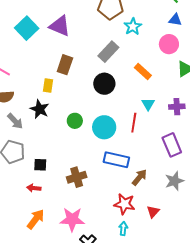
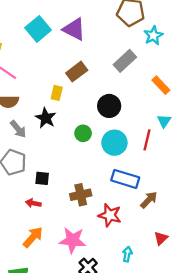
brown rectangle: (65, 65) -> (77, 72), turned 30
black circle: (104, 84) -> (109, 106), moved
red star: (124, 204) -> (110, 215), moved

